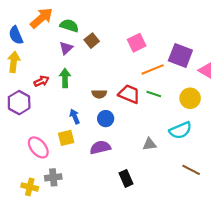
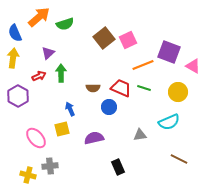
green semicircle: (69, 26) -> (65, 24), turned 144
brown square: (92, 41) -> (104, 38), moved, size x1.5
purple triangle: (66, 48) -> (48, 53), moved
blue circle: (106, 119) -> (109, 107), moved

